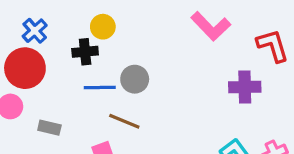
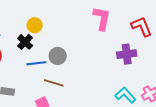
pink L-shape: (211, 26) -> (102, 18), turned -120
black cross: (85, 52) -> (25, 42), turned -35

